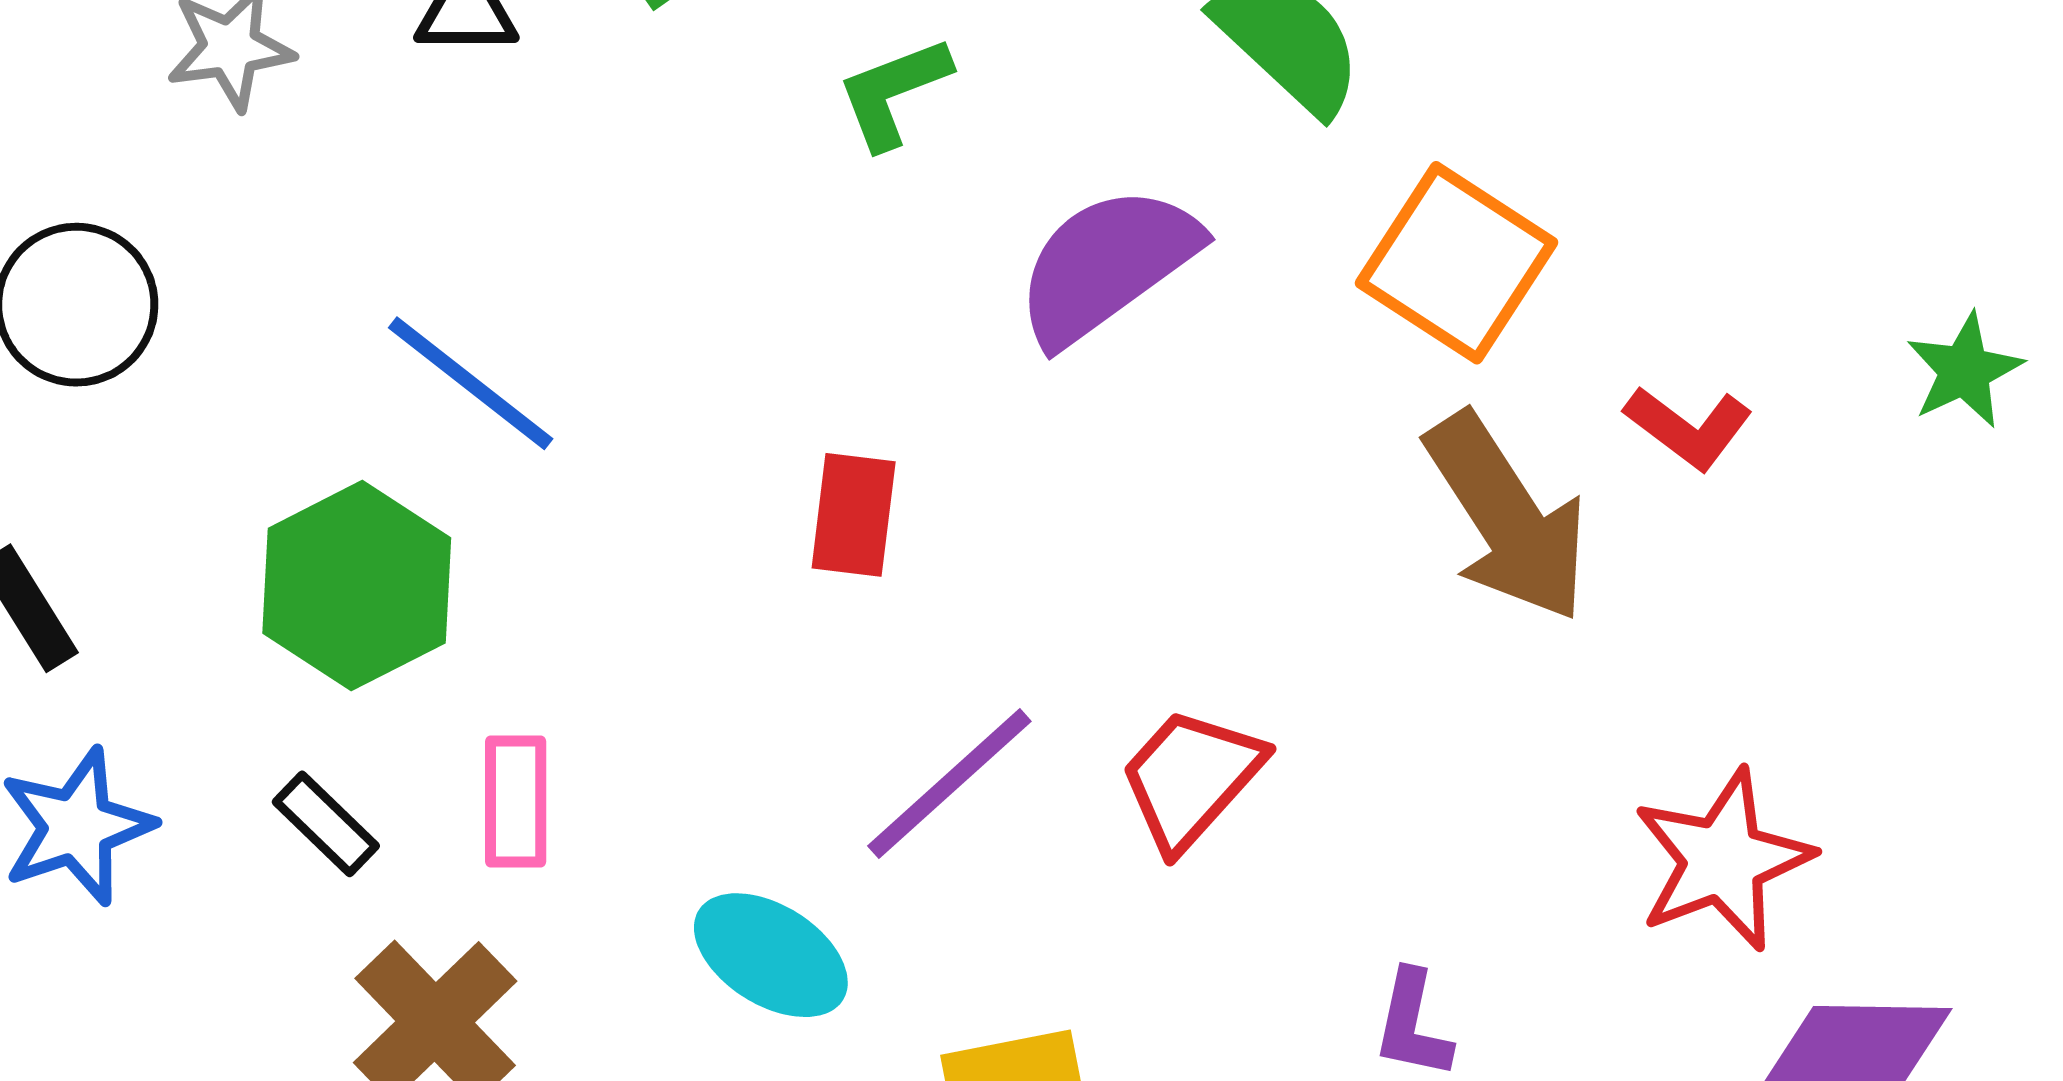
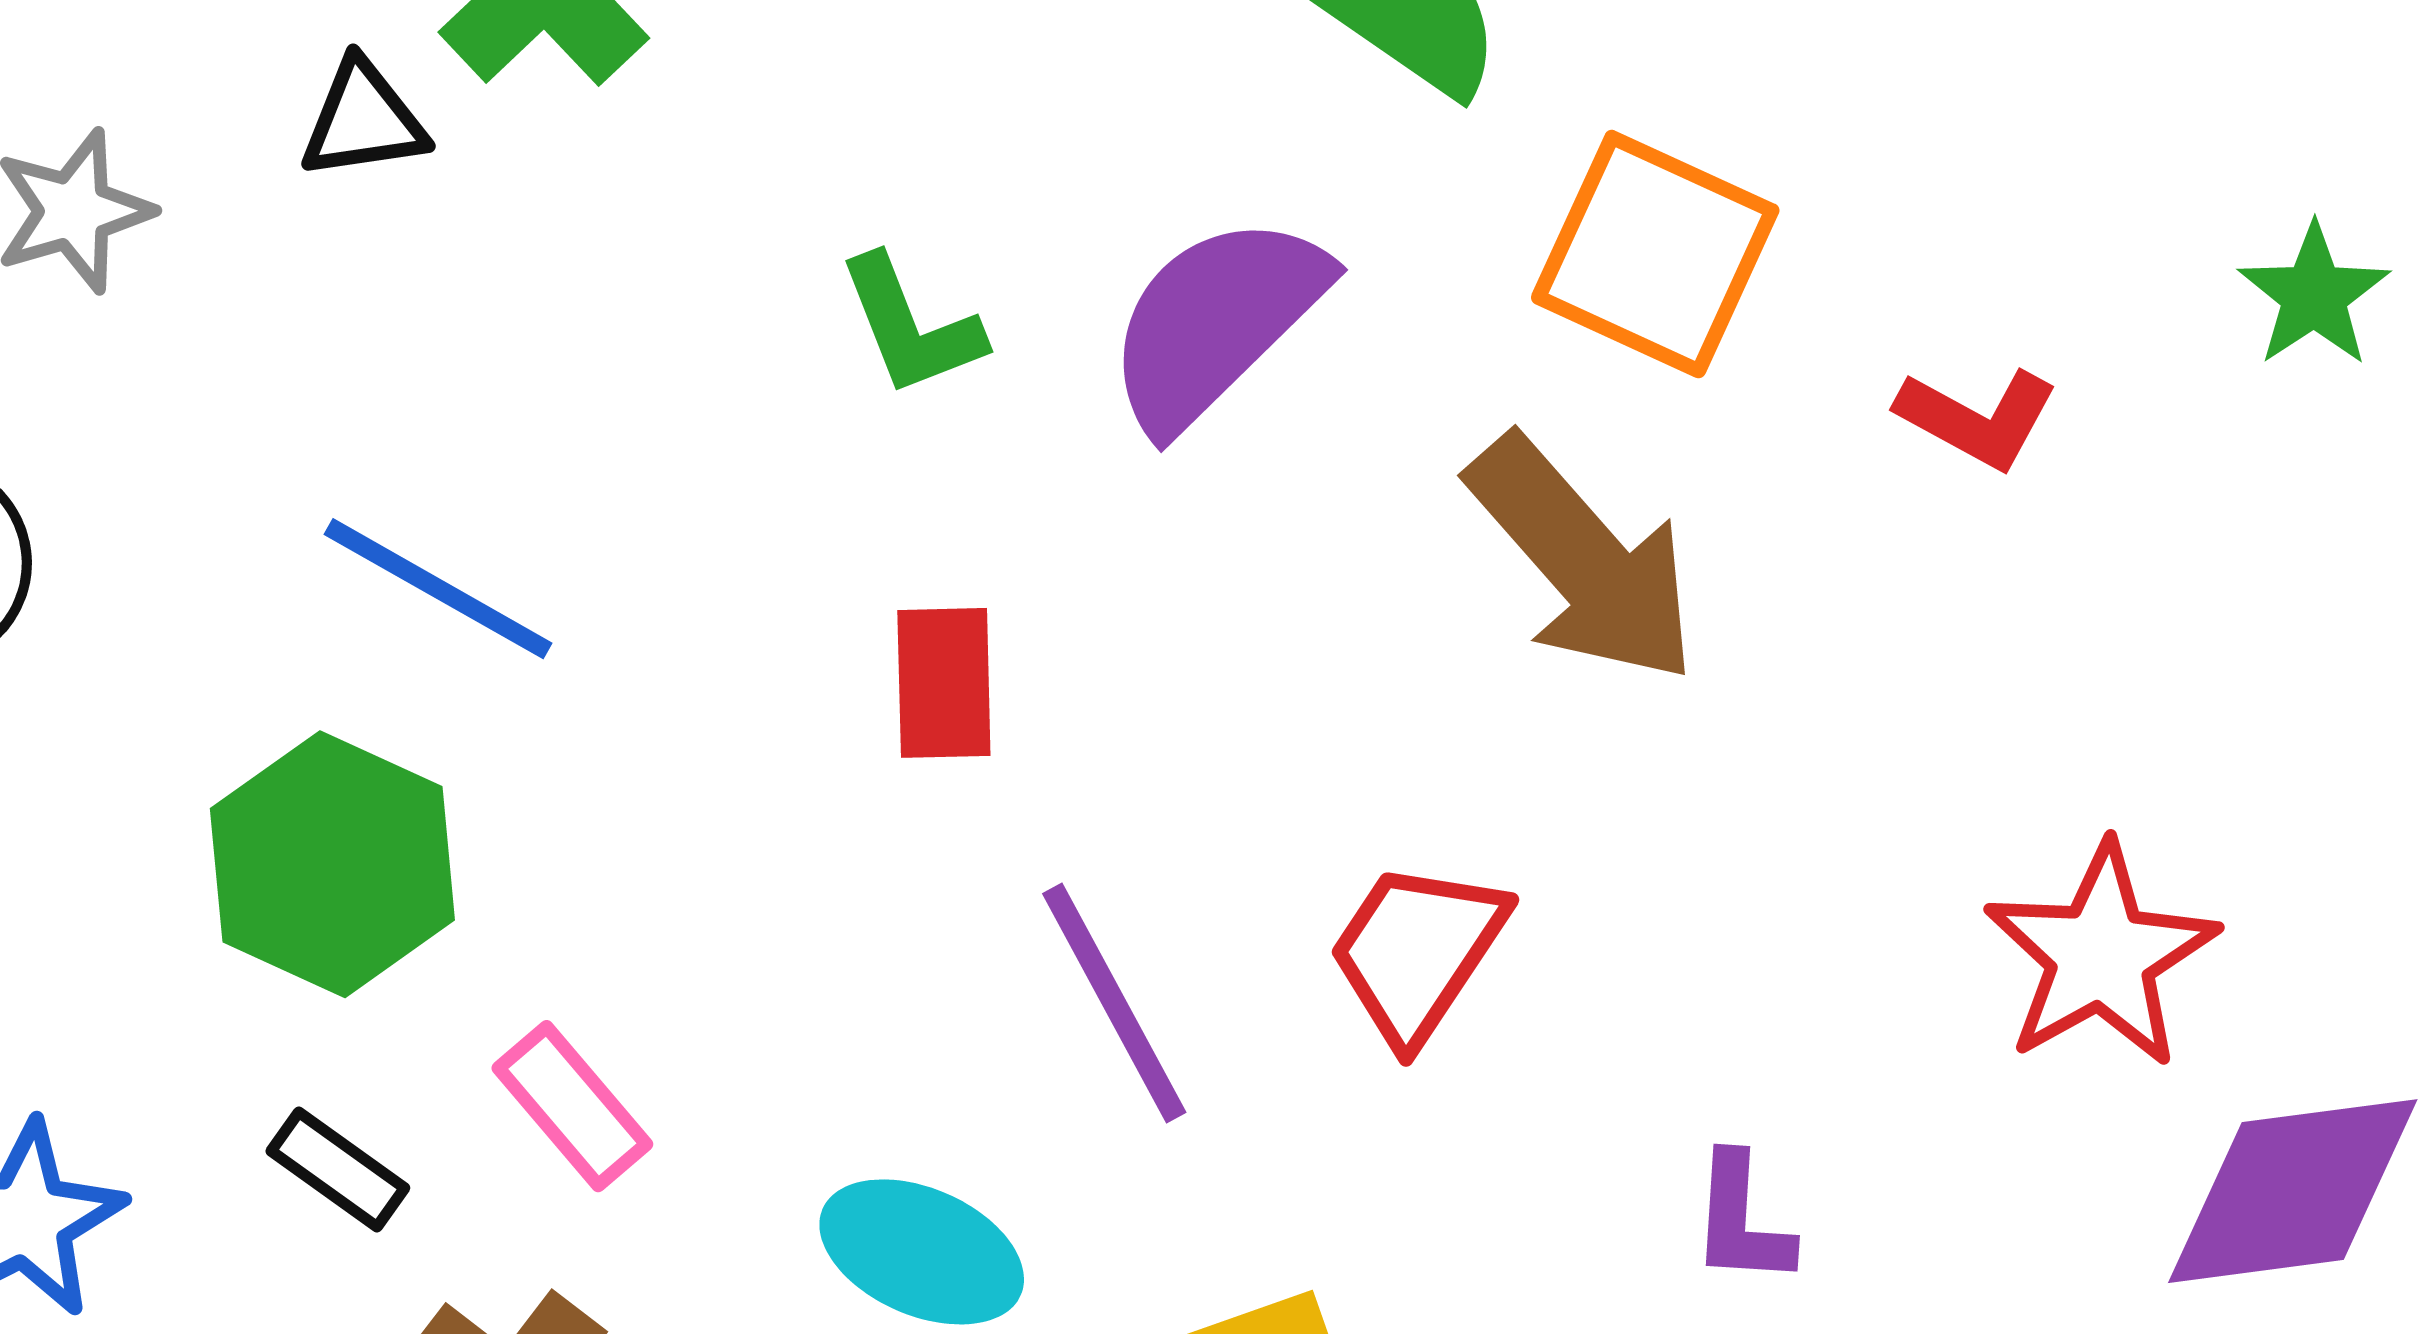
green L-shape: (894, 92) -> (911, 326), moved, turned -82
brown arrow: (1507, 517) -> (1583, 560), moved
purple line: (949, 784) -> (1114, 1003), turned -68
pink rectangle: (516, 801) -> (572, 1106), turned -32

